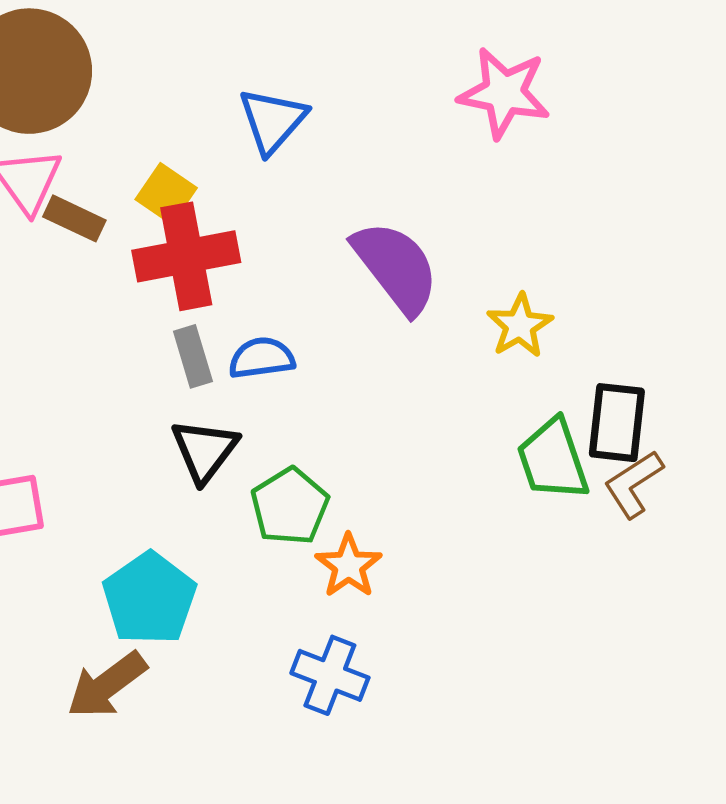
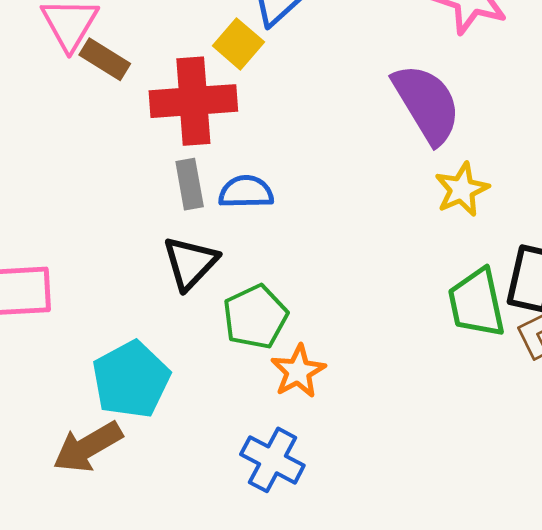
yellow square: (166, 194) -> (238, 44), moved
purple semicircle: (396, 267) -> (427, 104), moved

